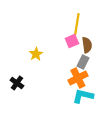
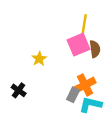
pink square: (72, 41) -> (78, 45), size x1.5
gray rectangle: (83, 62) -> (73, 95), moved

